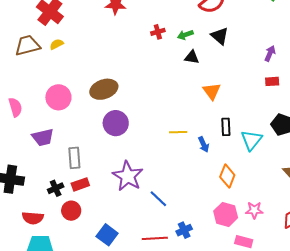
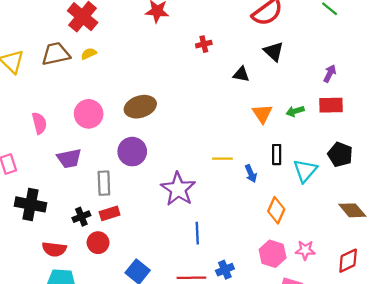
green arrow: (185, 35) -> (295, 111), moved
red rectangle: (272, 81) -> (331, 105), size x1.5
purple circle: (116, 123) -> (132, 152), moved
purple star: (128, 176) -> (178, 189), moved
blue line: (158, 199) -> (197, 233), turned 42

